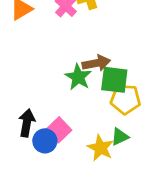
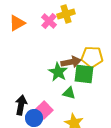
yellow pentagon: (125, 99) -> (92, 57), moved
green triangle: (120, 137) -> (69, 93), moved, turned 40

